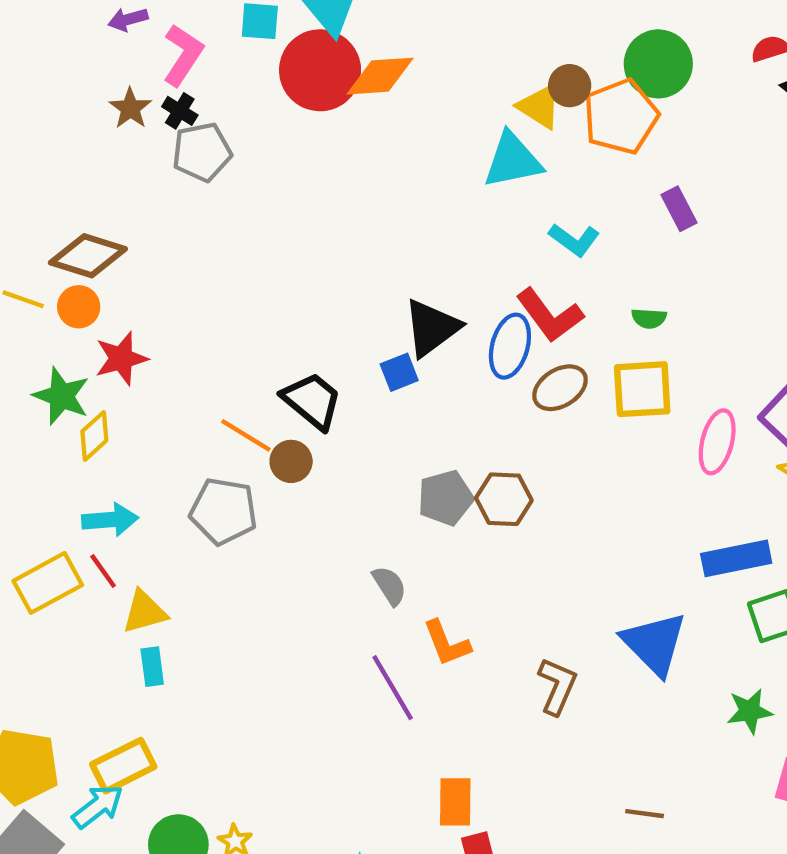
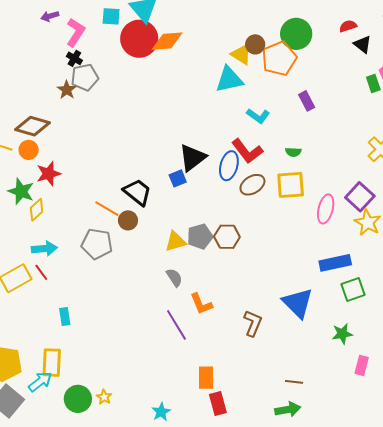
brown star: (130, 108) -> (67, 90), moved
yellow triangle: (145, 612) -> (175, 241), moved
yellow rectangle: (123, 766) -> (52, 363), turned -60

